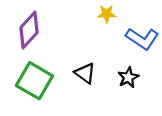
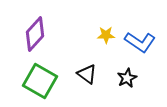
yellow star: (107, 14) -> (106, 35), moved

